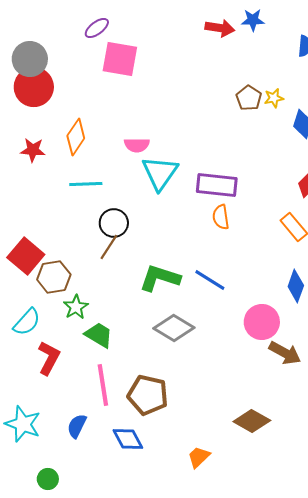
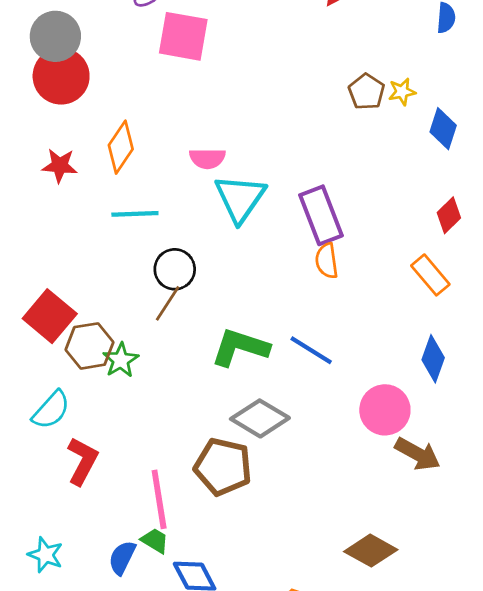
purple rectangle: (217, 185) -> (321, 215), turned 63
green star: (76, 307) -> (121, 360), moved
green trapezoid: (99, 335) -> (155, 541), moved, size x0.7
brown pentagon: (148, 395) -> (223, 467), moved
cyan star: (23, 424) -> (45, 555), size x0.7

